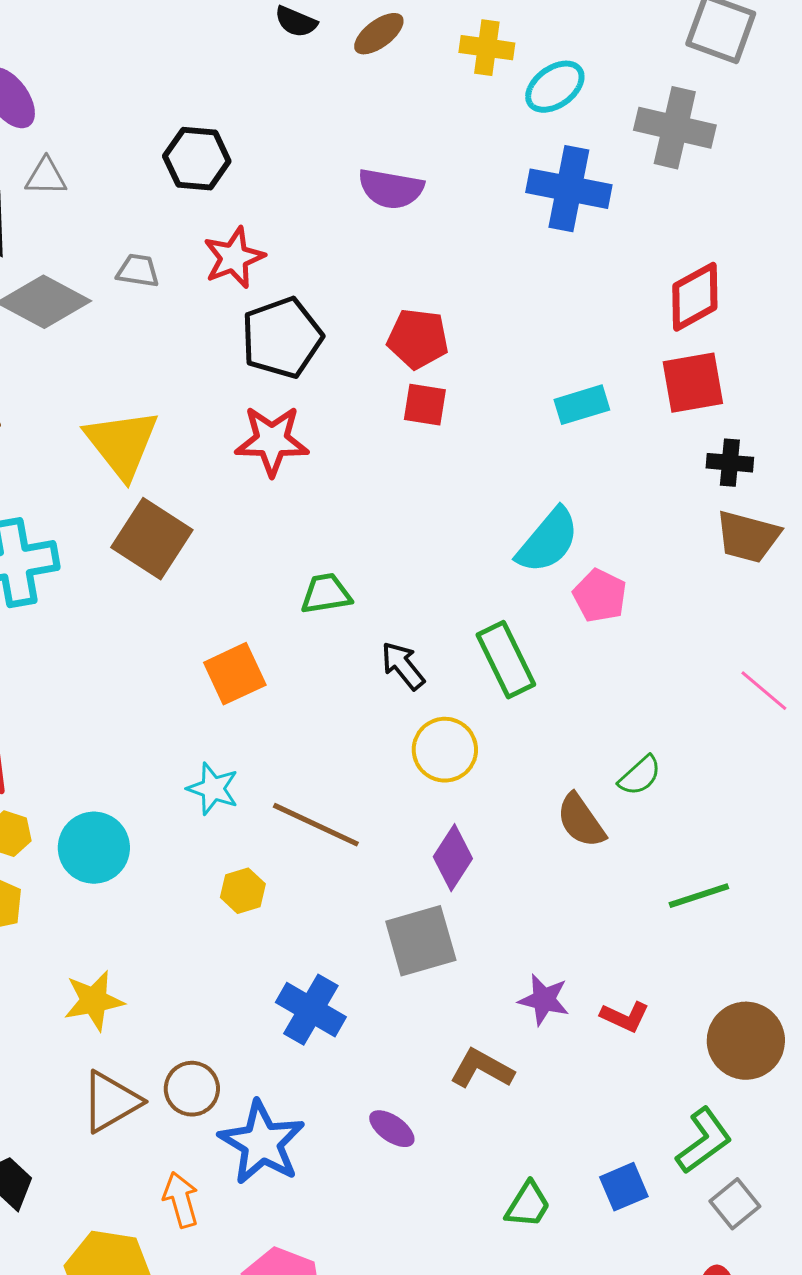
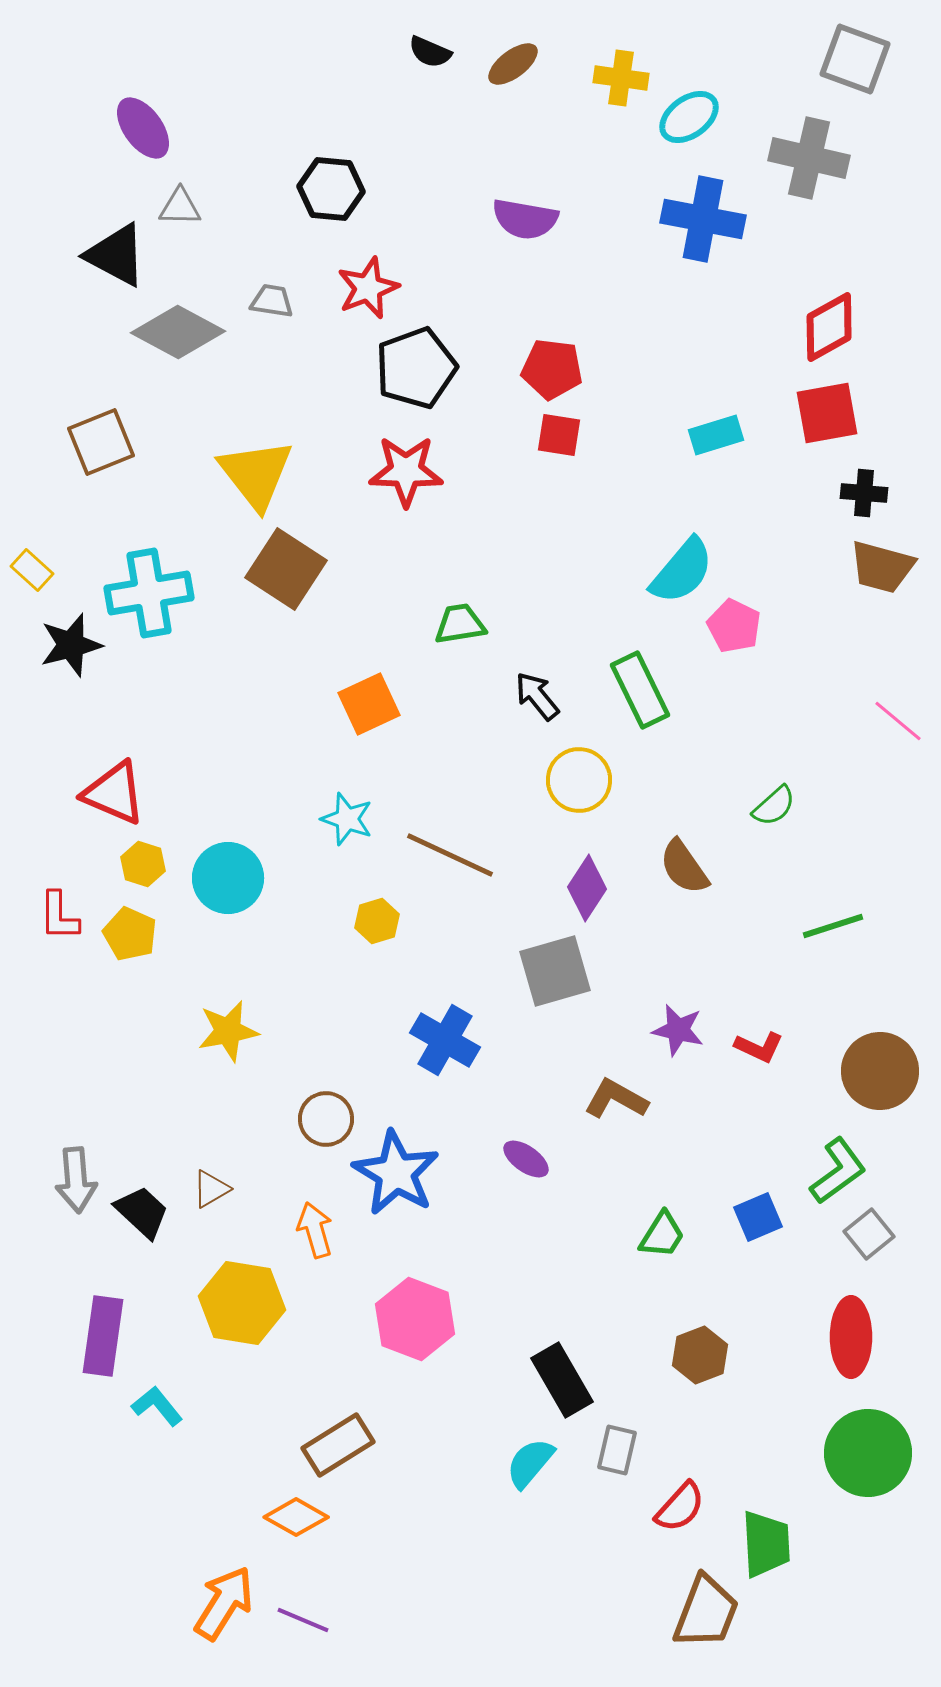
brown semicircle: (581, 821) -> (684, 867), moved
brown triangle: (111, 1102) -> (211, 1189), moved, size x0.6

